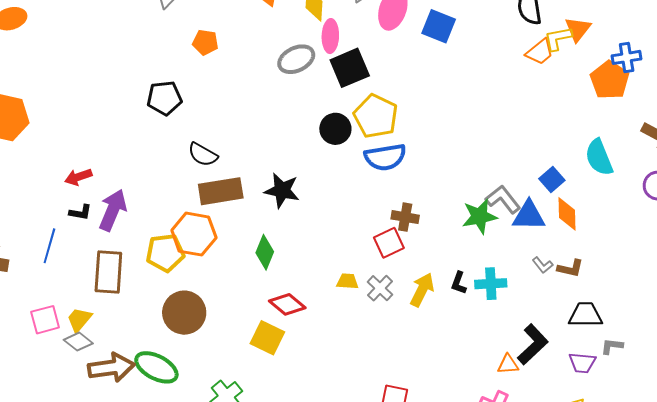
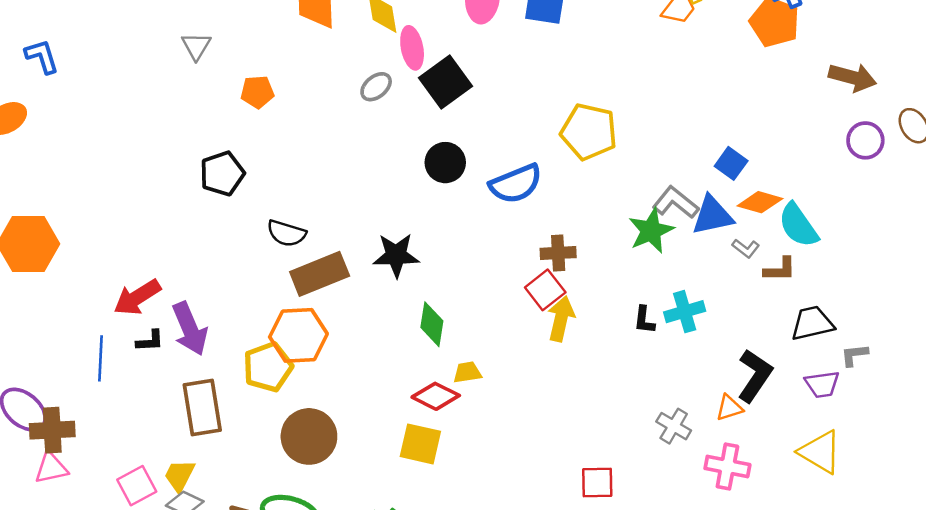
gray ellipse: (296, 59) -> (376, 87), size x0.7
yellow pentagon: (376, 116) -> (589, 132), moved
cyan semicircle: (599, 157) -> (798, 225), moved
red arrow: (78, 177) -> (137, 297), size x1.4
purple arrow: (113, 210) -> (190, 329), turned 147
orange diamond: (567, 214) -> (760, 202), turned -60
blue line: (49, 246) -> (100, 358), moved
green diamond: (265, 252) -> (432, 324), moved
gray L-shape: (543, 265) -> (746, 248), moved
yellow trapezoid: (347, 281) -> (467, 372), moved
gray cross: (380, 288) -> (674, 426), moved
yellow arrow: (422, 290) -> (561, 319), moved

